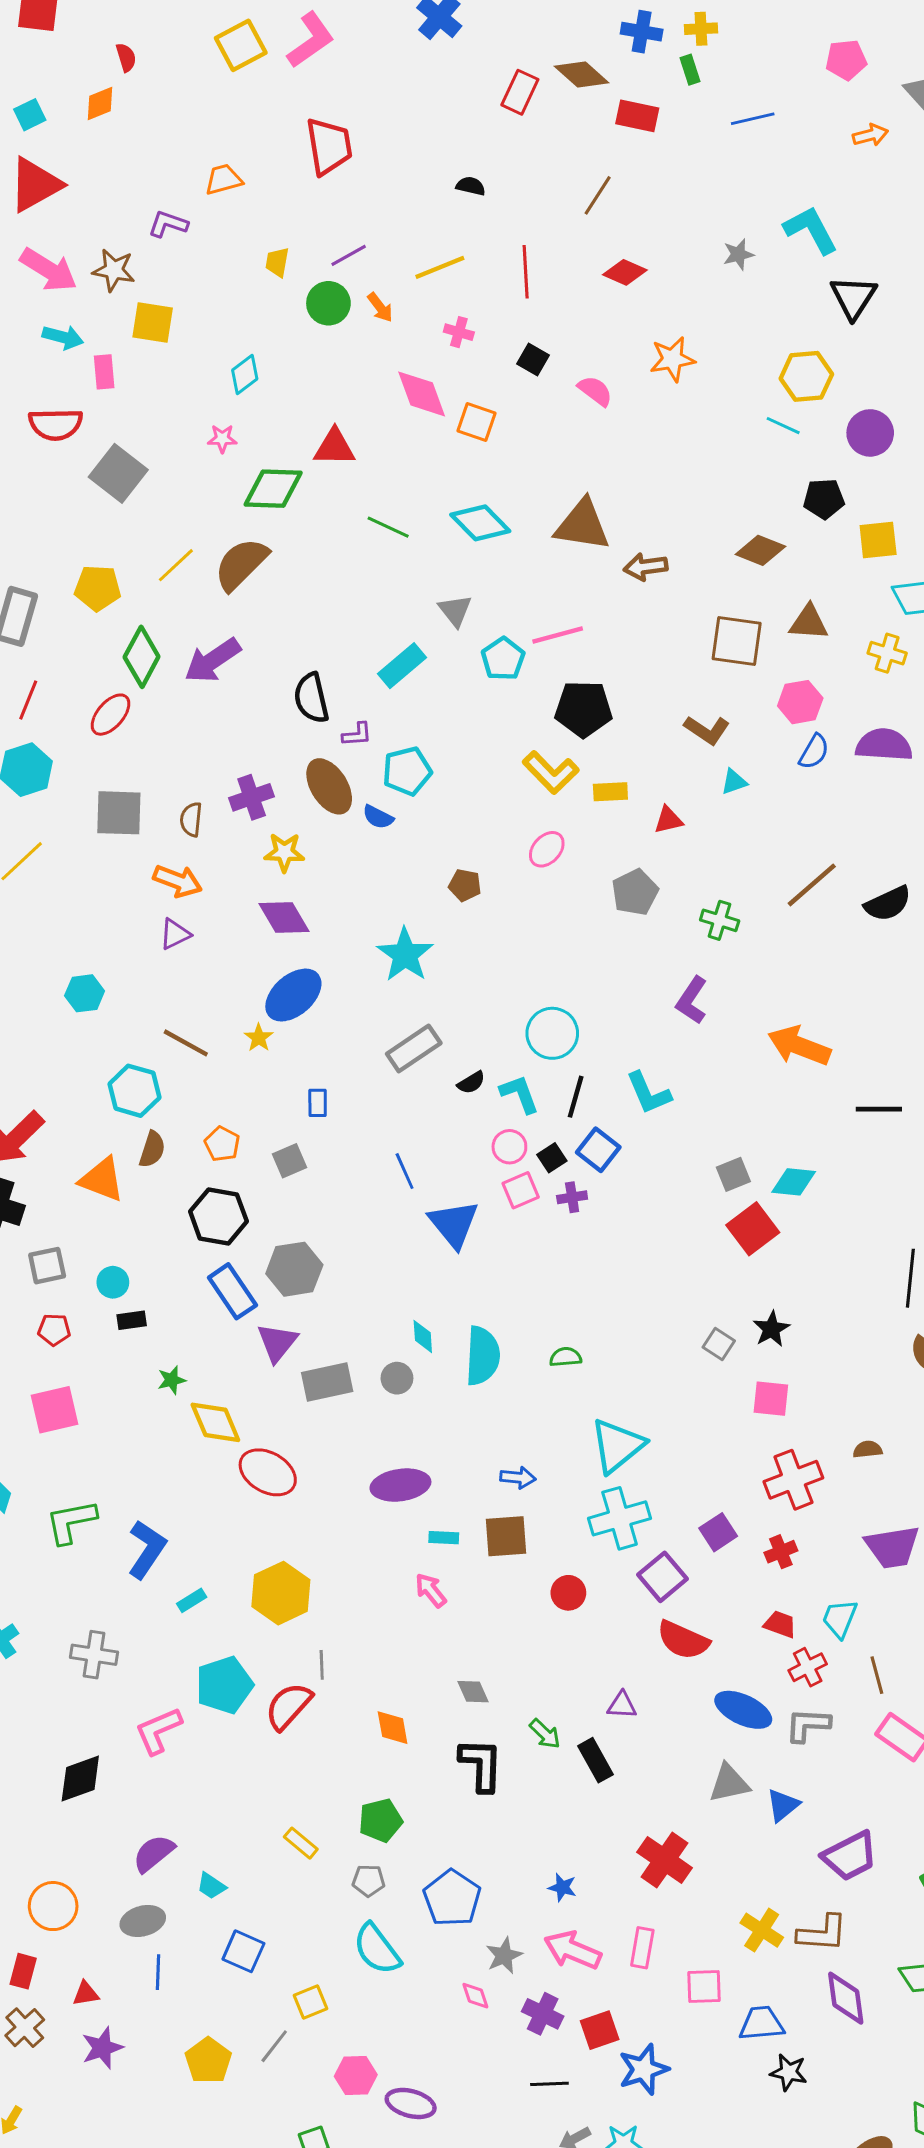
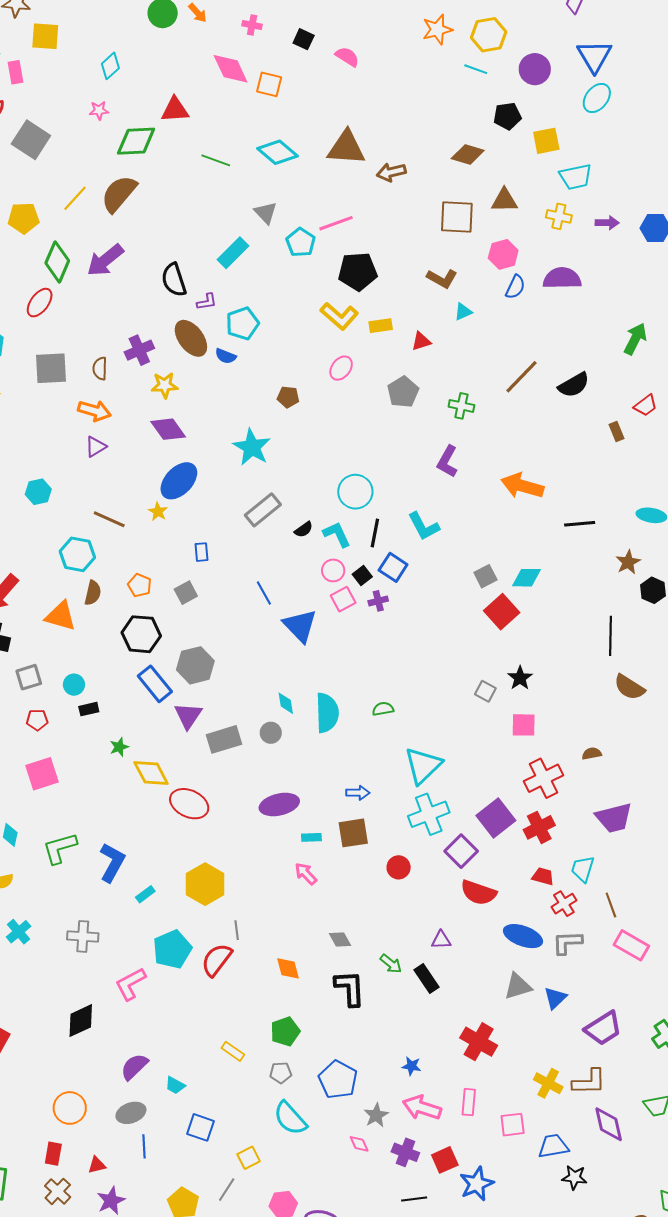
orange star: (672, 359) -> (437, 30), moved
purple square: (718, 1532) -> (496, 818), size x1.5
red cross: (781, 1552) -> (539, 827), size x1.4

